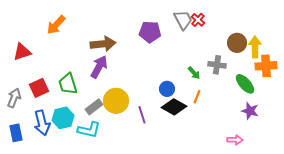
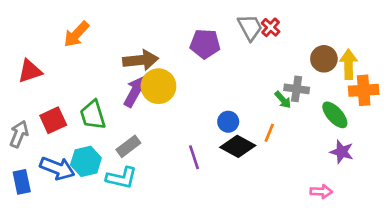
green arrow: (194, 73) -> (283, 100), moved
yellow circle: (116, 101) -> (158, 86), moved
blue arrow: (42, 123) -> (57, 168), turned -55

